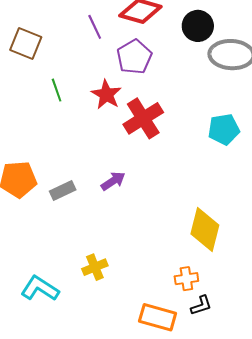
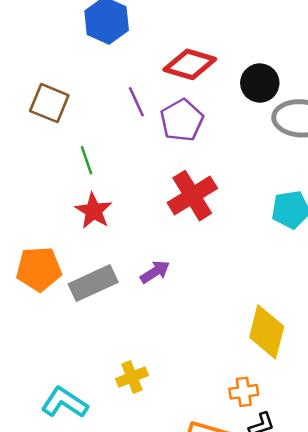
purple line: (95, 27) -> (136, 102), moved
red star: (106, 95) -> (93, 211), moved
gray rectangle: (63, 190) -> (93, 283), size x1.5

